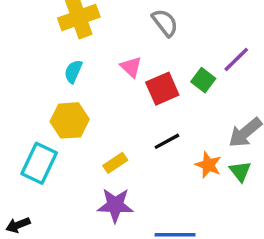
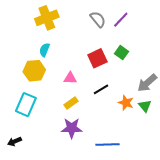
purple line: (236, 59) -> (121, 20), moved
pink triangle: (131, 67) -> (70, 78), moved, turned -40
yellow hexagon: (70, 120) -> (34, 71), moved

